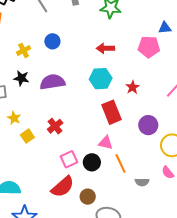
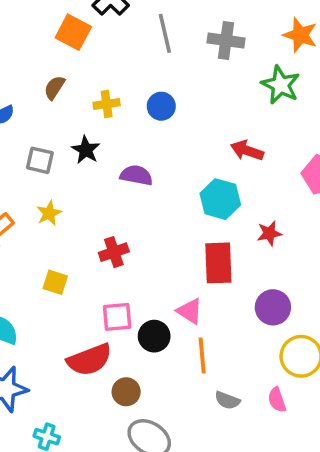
purple semicircle: (52, 82) -> (136, 175), size x0.7
yellow square: (27, 136) -> (55, 282), moved, turned 32

